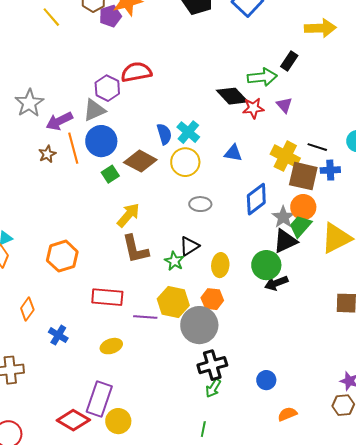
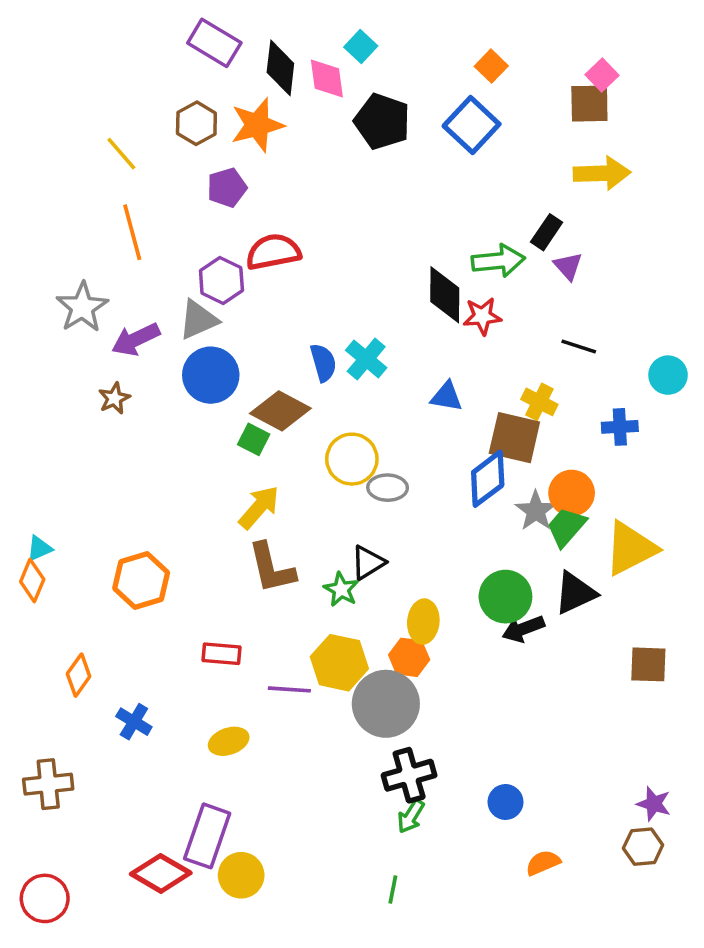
purple pentagon: (110, 16) -> (227, 188), moved
black diamond: (232, 96) -> (445, 295), turned 44
purple triangle: (284, 105) -> (568, 266), moved
black line: (317, 147) -> (579, 347), moved
orange line: (73, 148) -> (132, 232), moved
yellow cross: (285, 156) -> (539, 402), size x0.7
yellow circle: (185, 162) -> (352, 459), moved
green square: (110, 174) -> (254, 439), moved, turned -30
brown square: (303, 176) -> (514, 438), moved
black triangle: (285, 241) -> (575, 593), moved
yellow ellipse: (220, 265) -> (423, 622), moved
red rectangle: (107, 297) -> (221, 654), size x0.7

